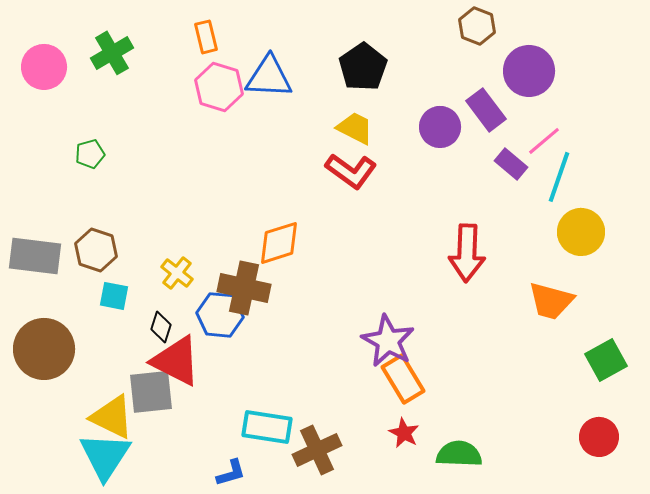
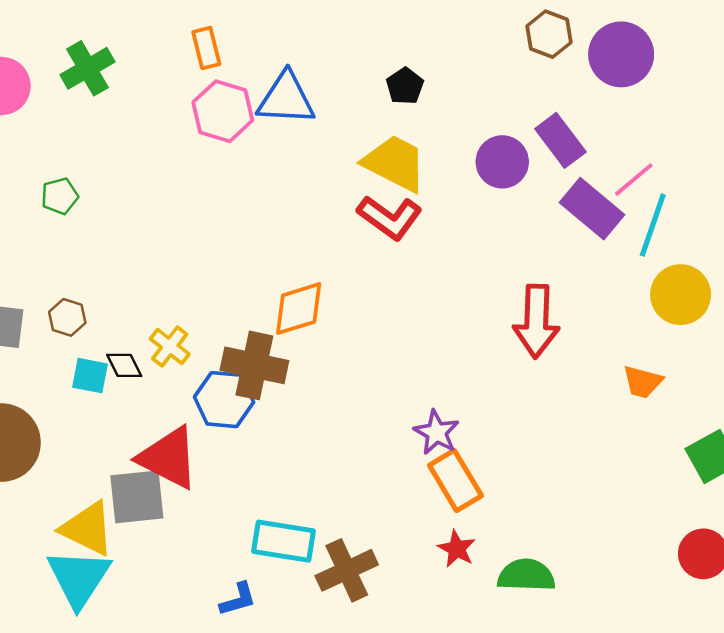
black pentagon: (363, 67) -> (405, 86), size x0.6
purple circle: (529, 71) -> (621, 54), moved
yellow trapezoid: (355, 128) -> (395, 163), size x1.4
purple rectangle: (511, 164) -> (592, 209), size x1.5
brown hexagon: (96, 250) -> (67, 317), size x0.7
orange trapezoid: (551, 301) -> (643, 382), size x0.7
black diamond: (161, 327) -> (124, 365), moved, turned -44
purple star: (388, 341) -> (436, 432), size x0.7

